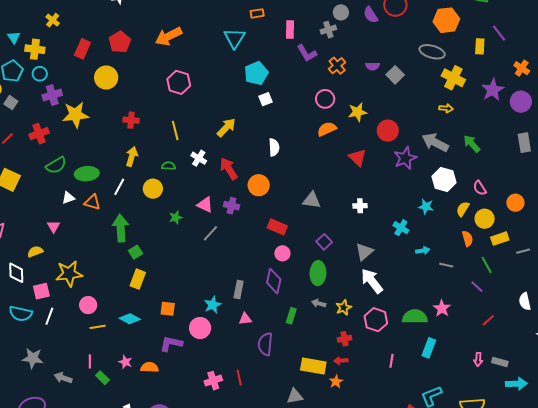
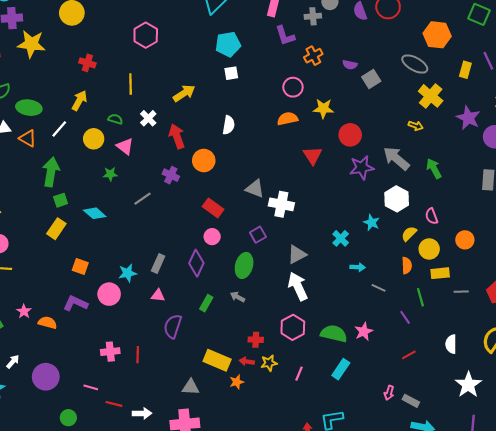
purple star: (493, 90) -> (468, 118), turned -30
pink triangle: (205, 205) -> (125, 146), moved
white cross: (360, 206) -> (281, 204), moved, size x1.6
yellow star: (344, 308) -> (269, 363), moved
cyan diamond: (130, 319) -> (95, 213), moved

